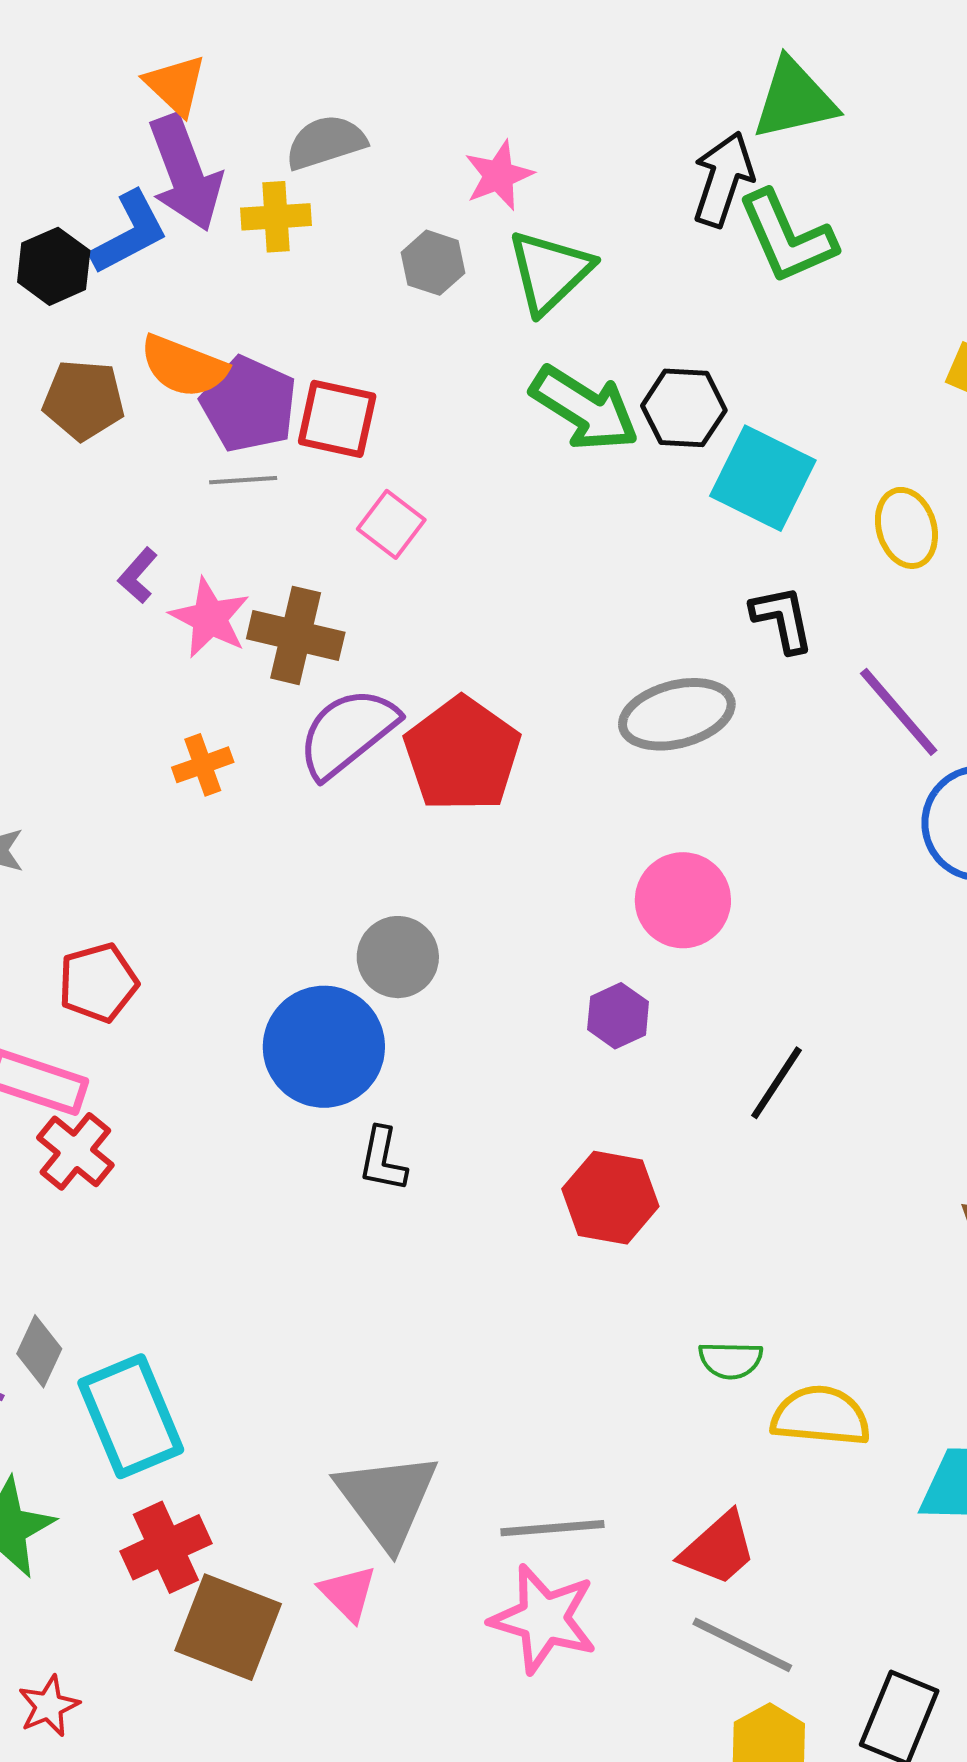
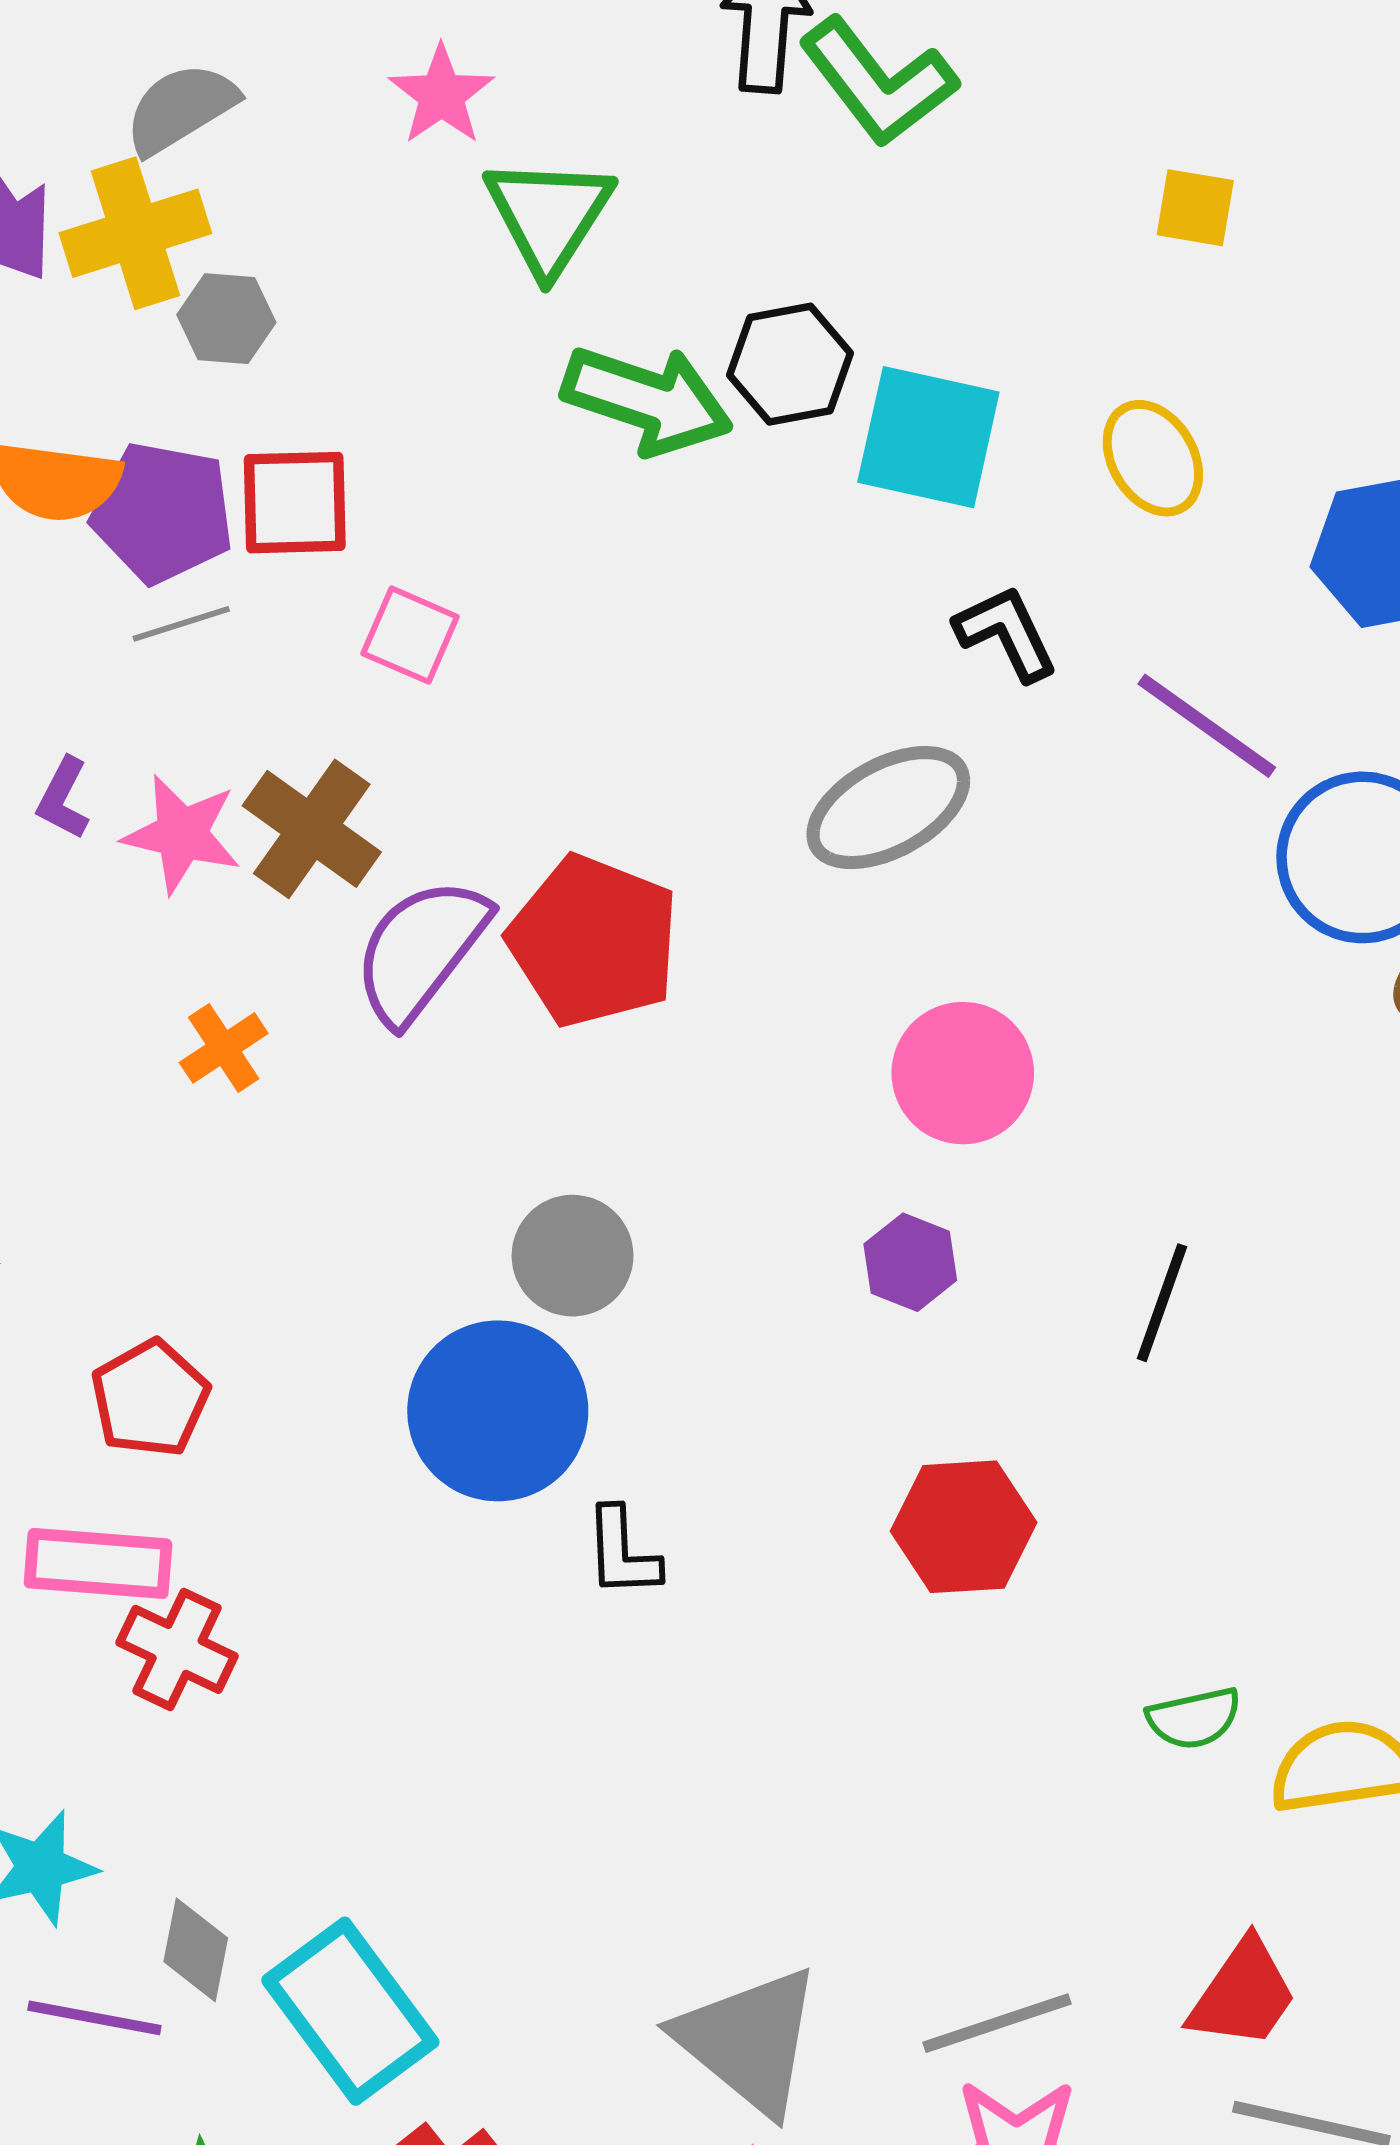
yellow cross: (276, 217) -> (135, 233), size x1.4
gray hexagon: (433, 263) -> (226, 319), moved
brown cross: (296, 635) -> (312, 829), turned 36

